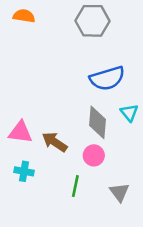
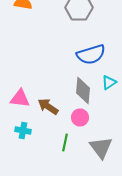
cyan triangle: (129, 113) -> (109, 82), turned 35
gray triangle: (119, 192) -> (101, 148), size x1.4

